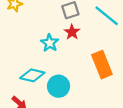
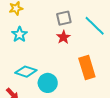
cyan star: (50, 43) -> (20, 34), moved

